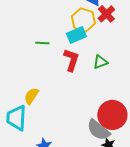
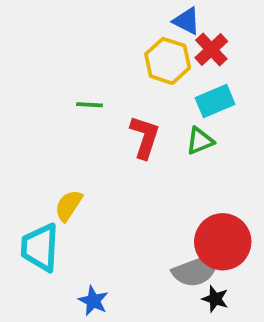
cyan rectangle: (76, 35) -> (215, 101), moved
gray semicircle: (98, 130) -> (196, 270), turned -60

